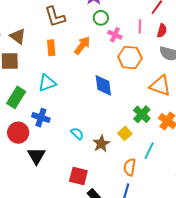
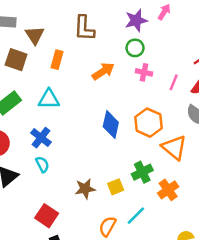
pink line: (140, 26) -> (174, 82), moved
pink cross: (115, 35) -> (144, 72), turned -32
orange rectangle: (51, 48) -> (57, 60), moved
orange hexagon: (130, 57) -> (148, 123), moved
blue cross: (41, 118) -> (41, 138), moved
cyan semicircle: (77, 134) -> (42, 164), moved

